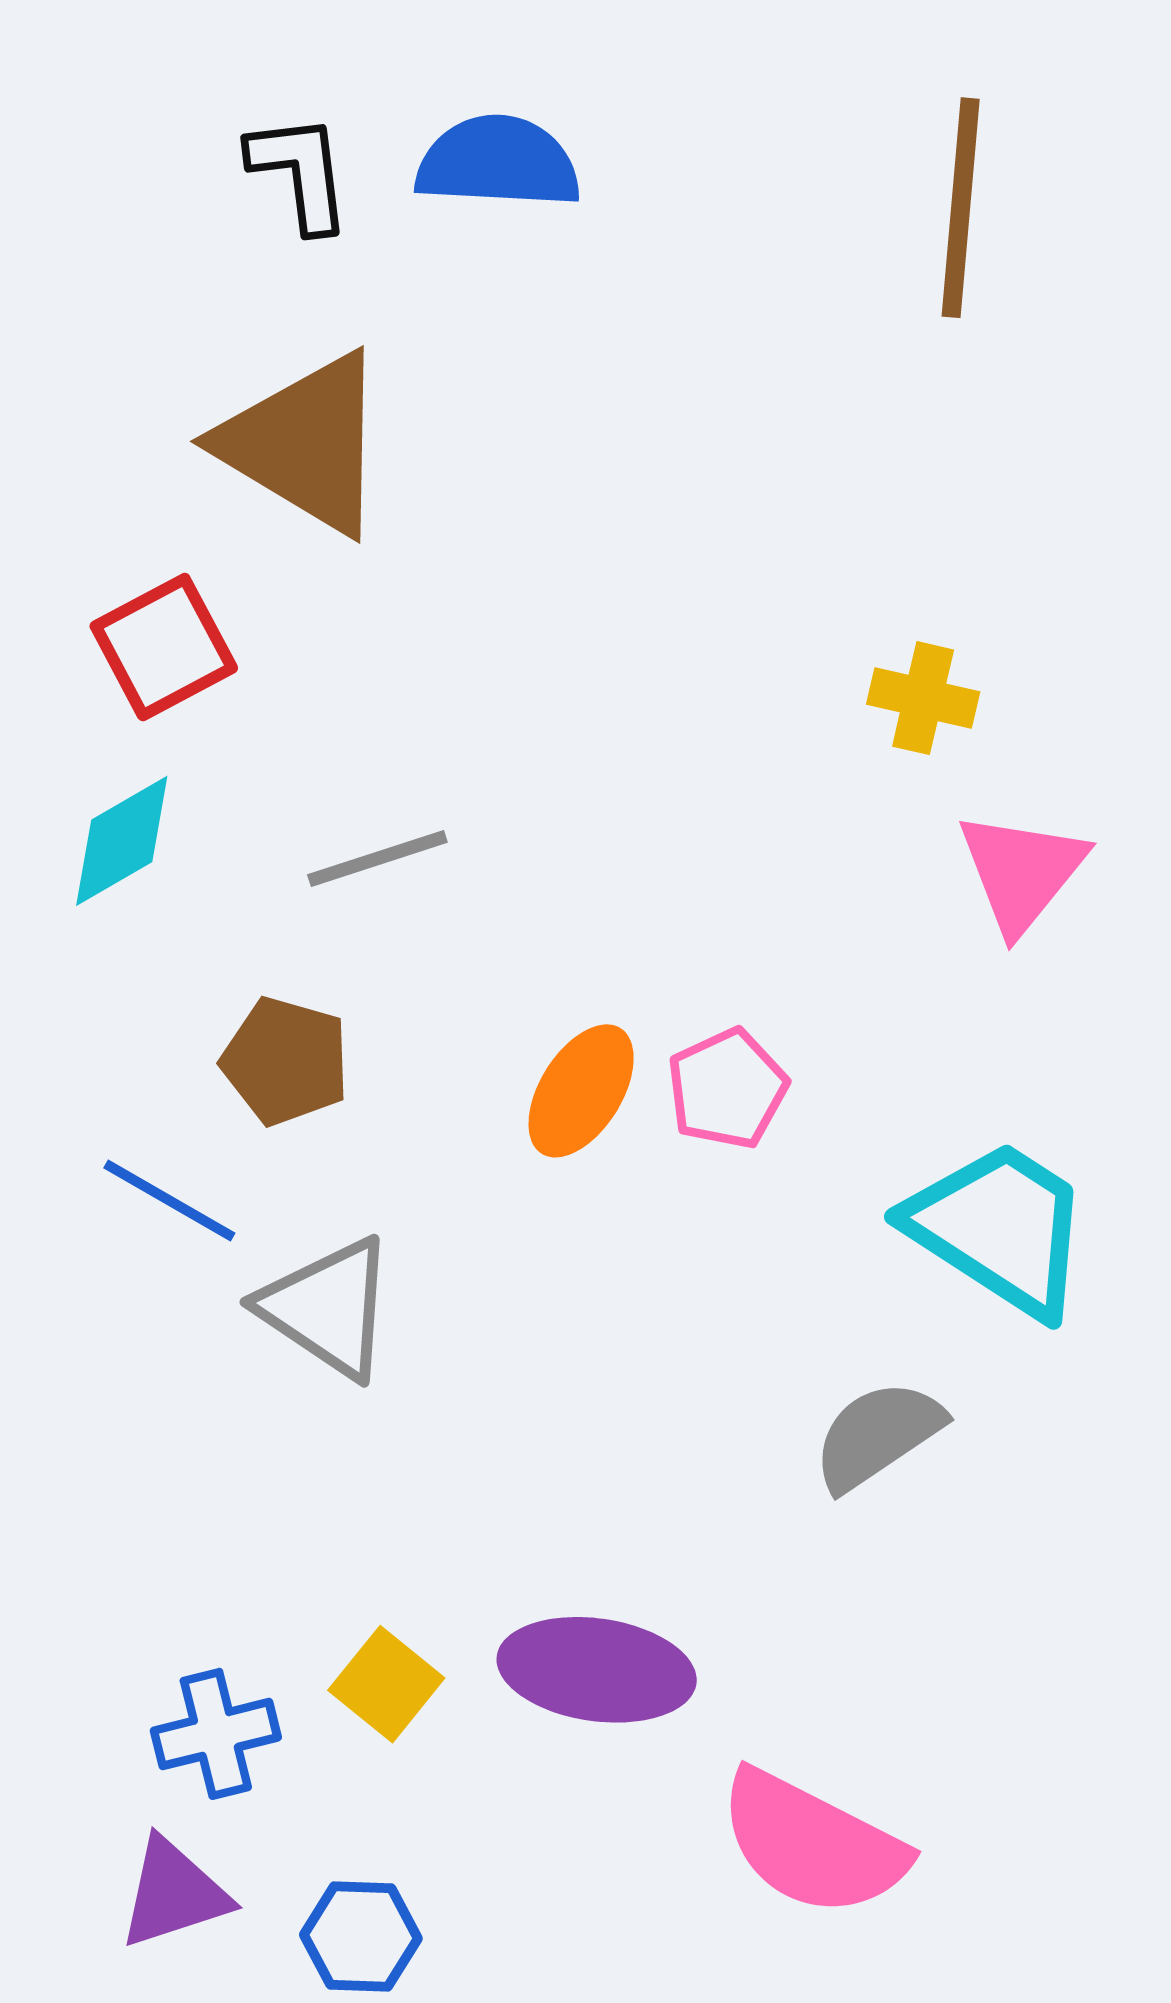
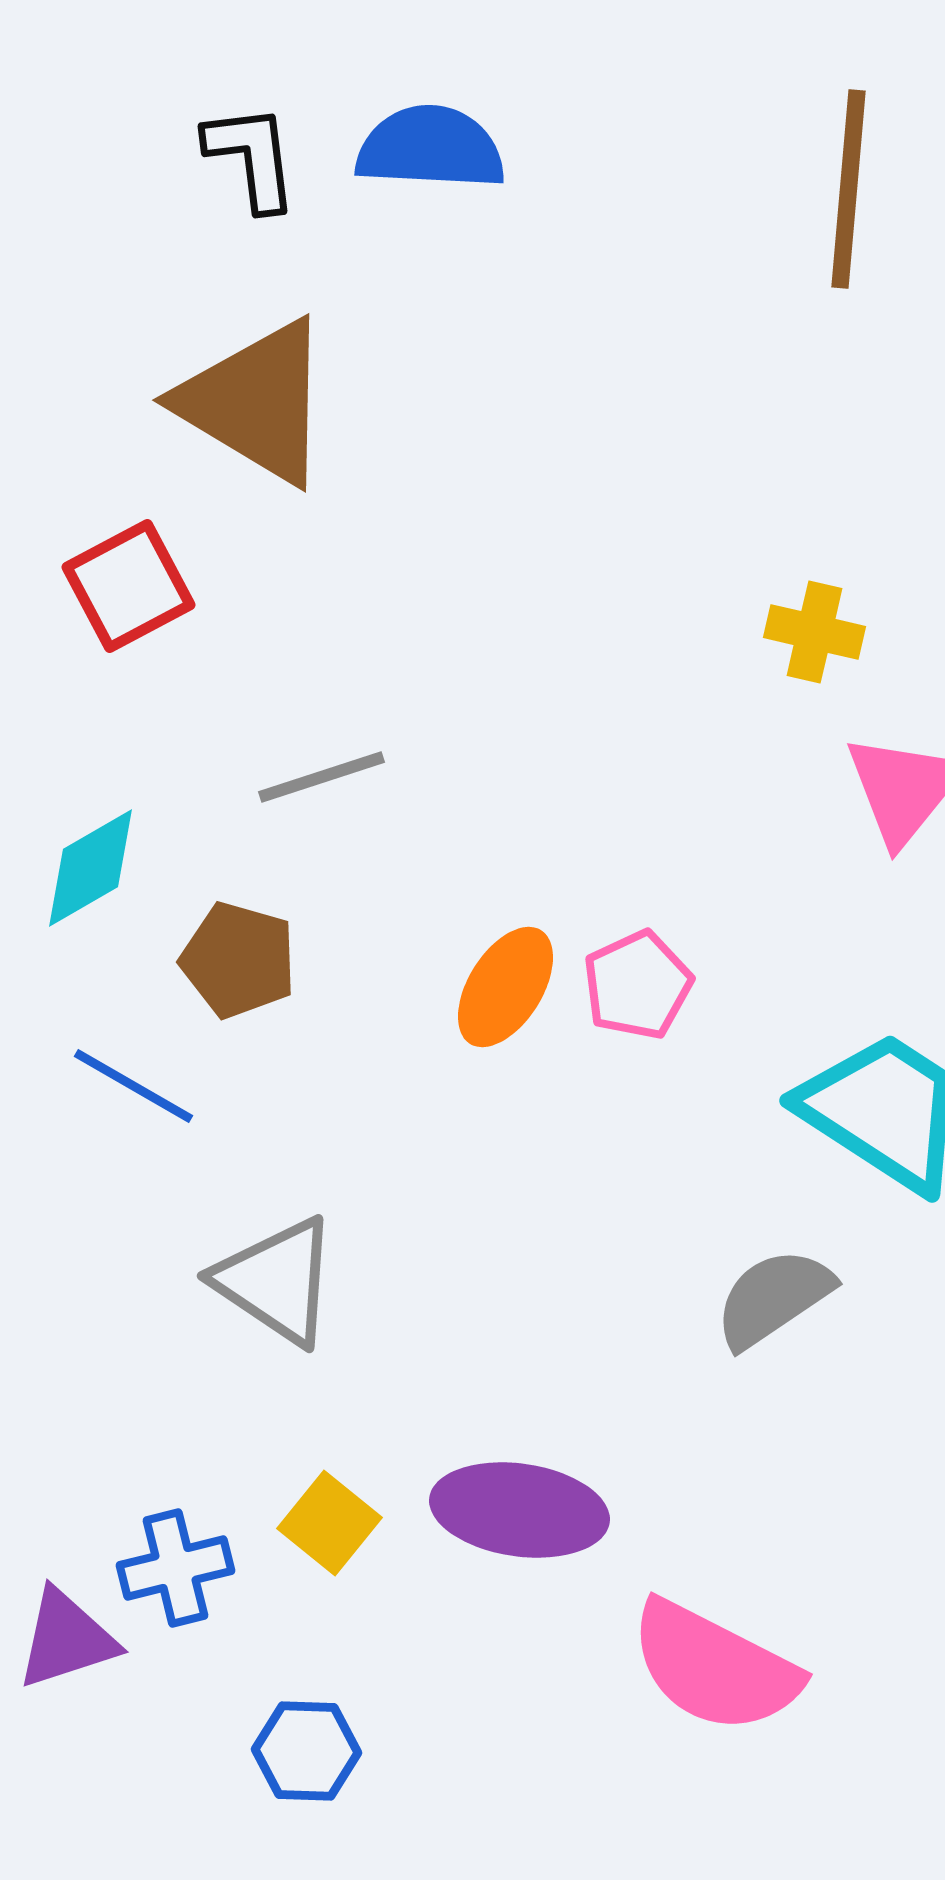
cyan diamond: (122, 841) -> (90, 868), moved
gray triangle: (328, 1308) -> (276, 1281), moved
purple triangle: (174, 1893) -> (66, 1639), moved

